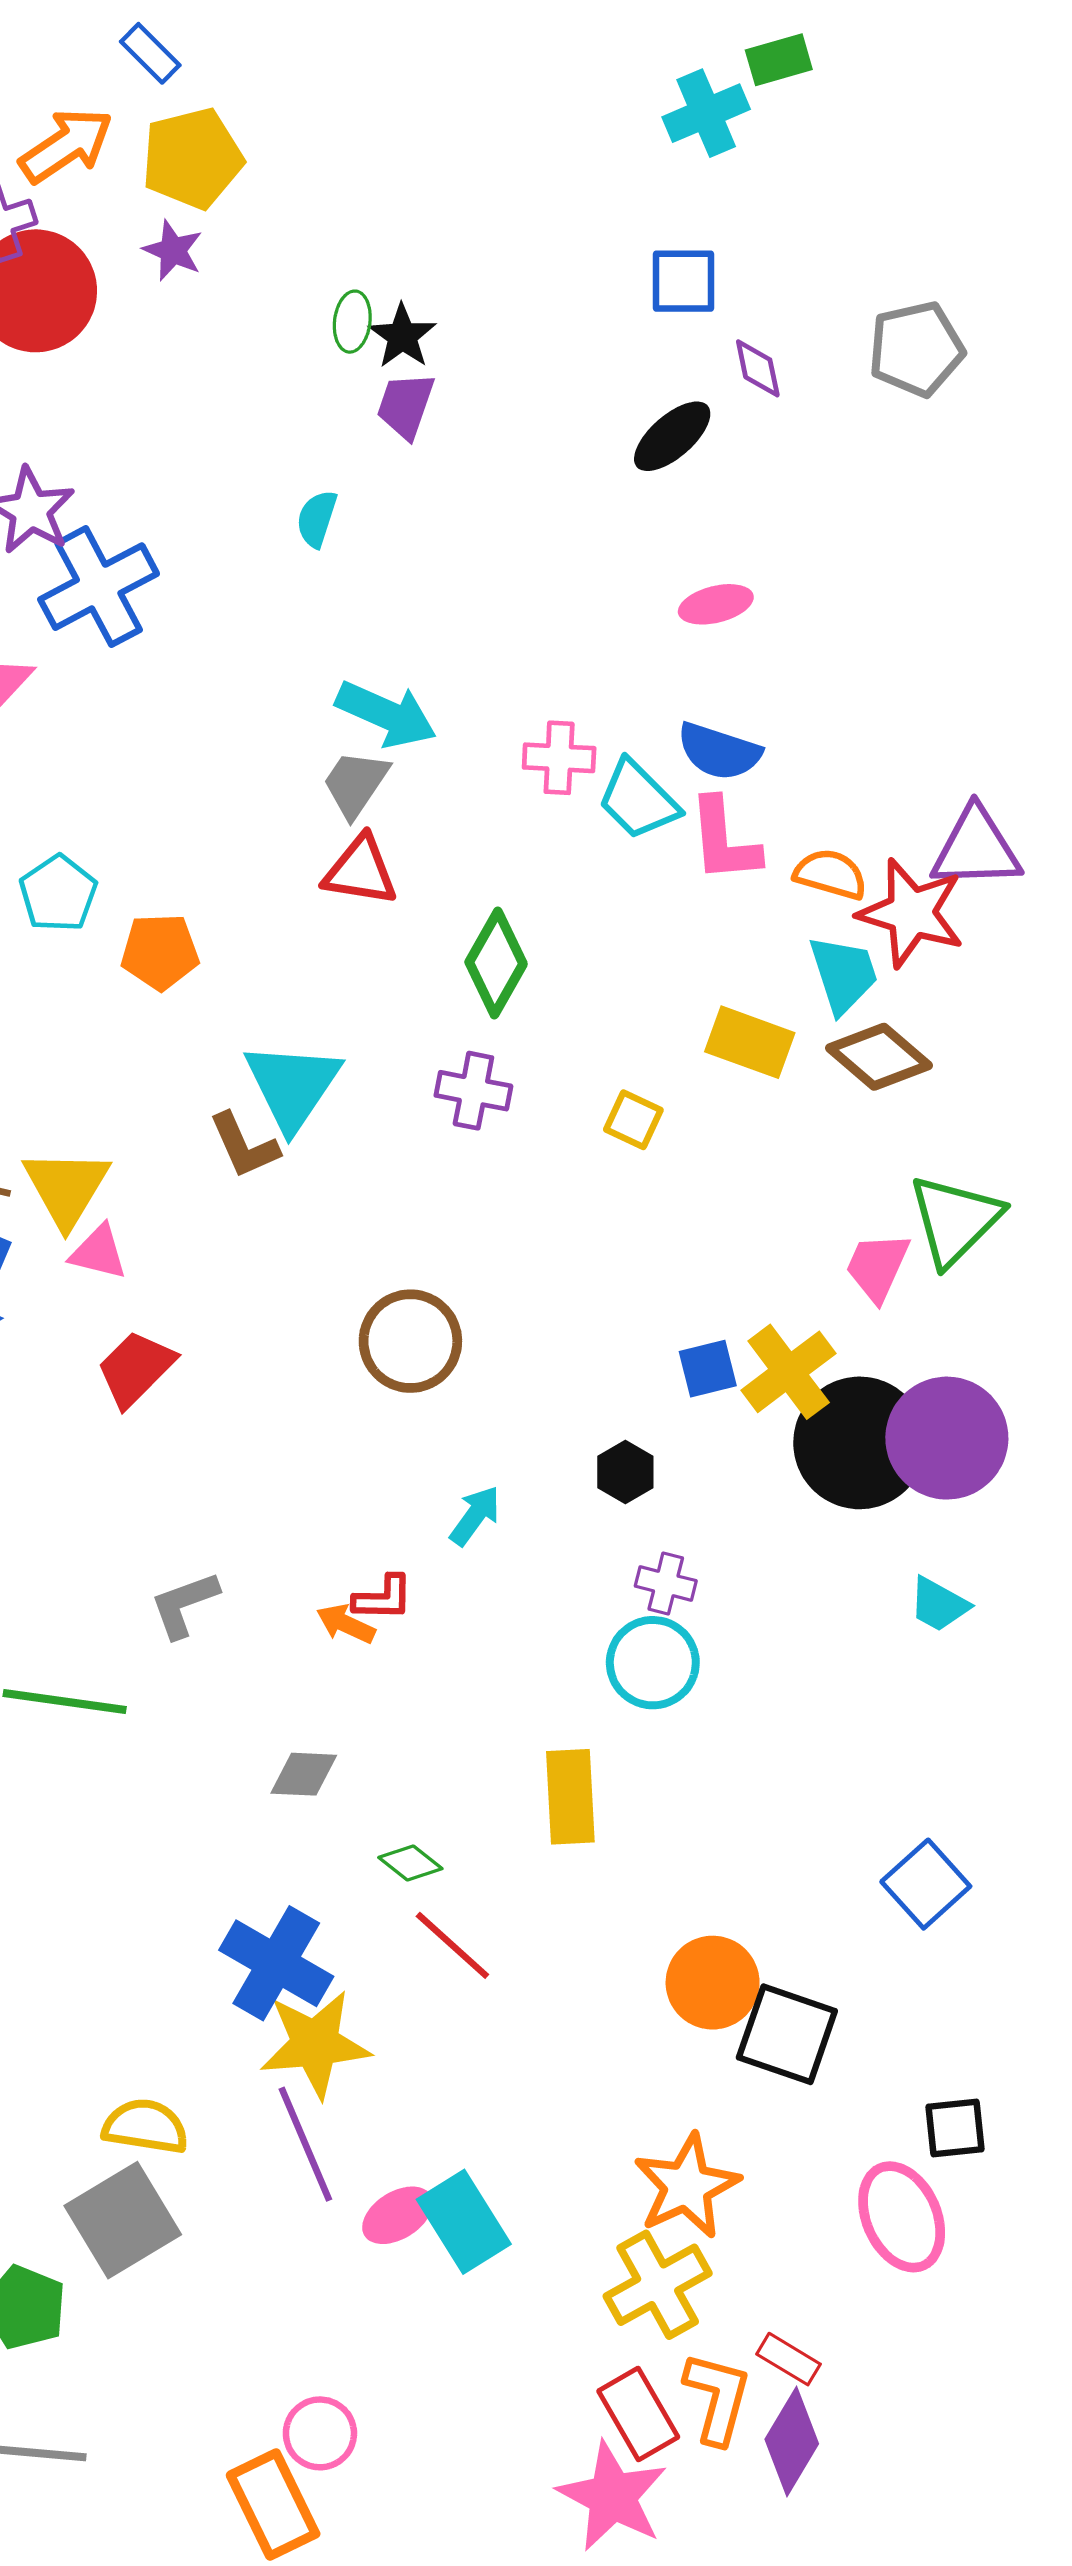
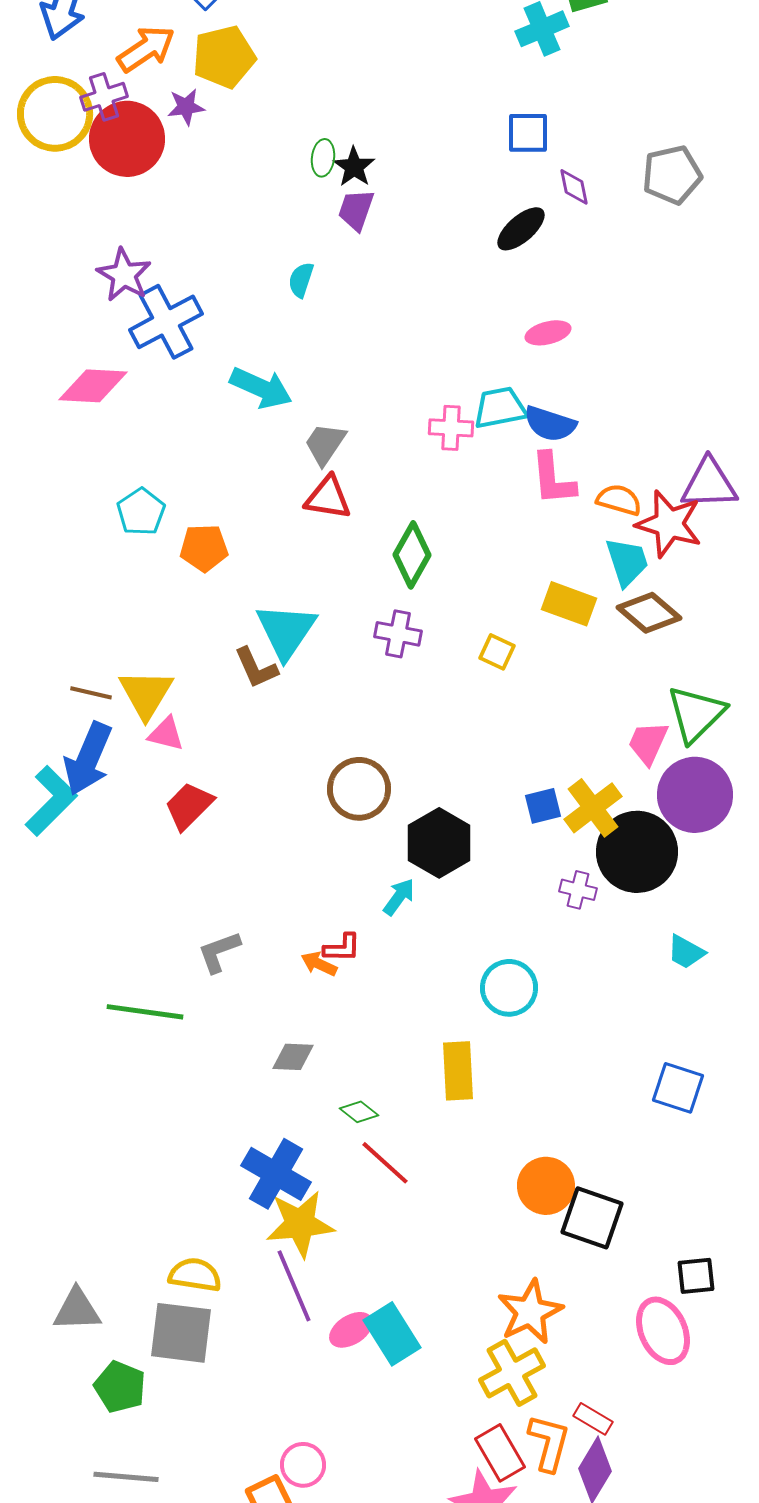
purple star: (173, 250) -> (186, 107), moved, turned -30
cyan arrow: (386, 714) -> (261, 388), moved
cyan trapezoid: (638, 800) -> (500, 408), moved, turned 124
purple circle: (947, 1438) -> (695, 795), moved
black hexagon: (625, 1472) -> (439, 843), moved, size x1.8
purple cross: (666, 1583) -> (578, 890), moved
blue square: (926, 1884) -> (678, 1088), moved, turned -30
gray square: (123, 2220) -> (181, 1333), turned 38

